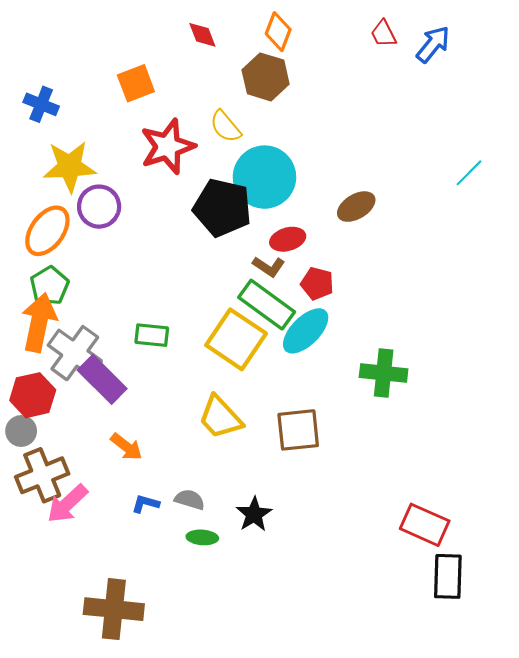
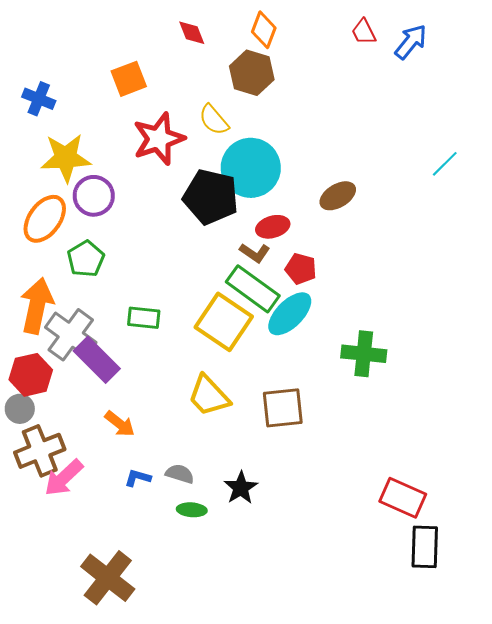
green pentagon: (50, 286) -> (86, 259), moved
brown cross: (114, 609) -> (108, 578), turned 32

